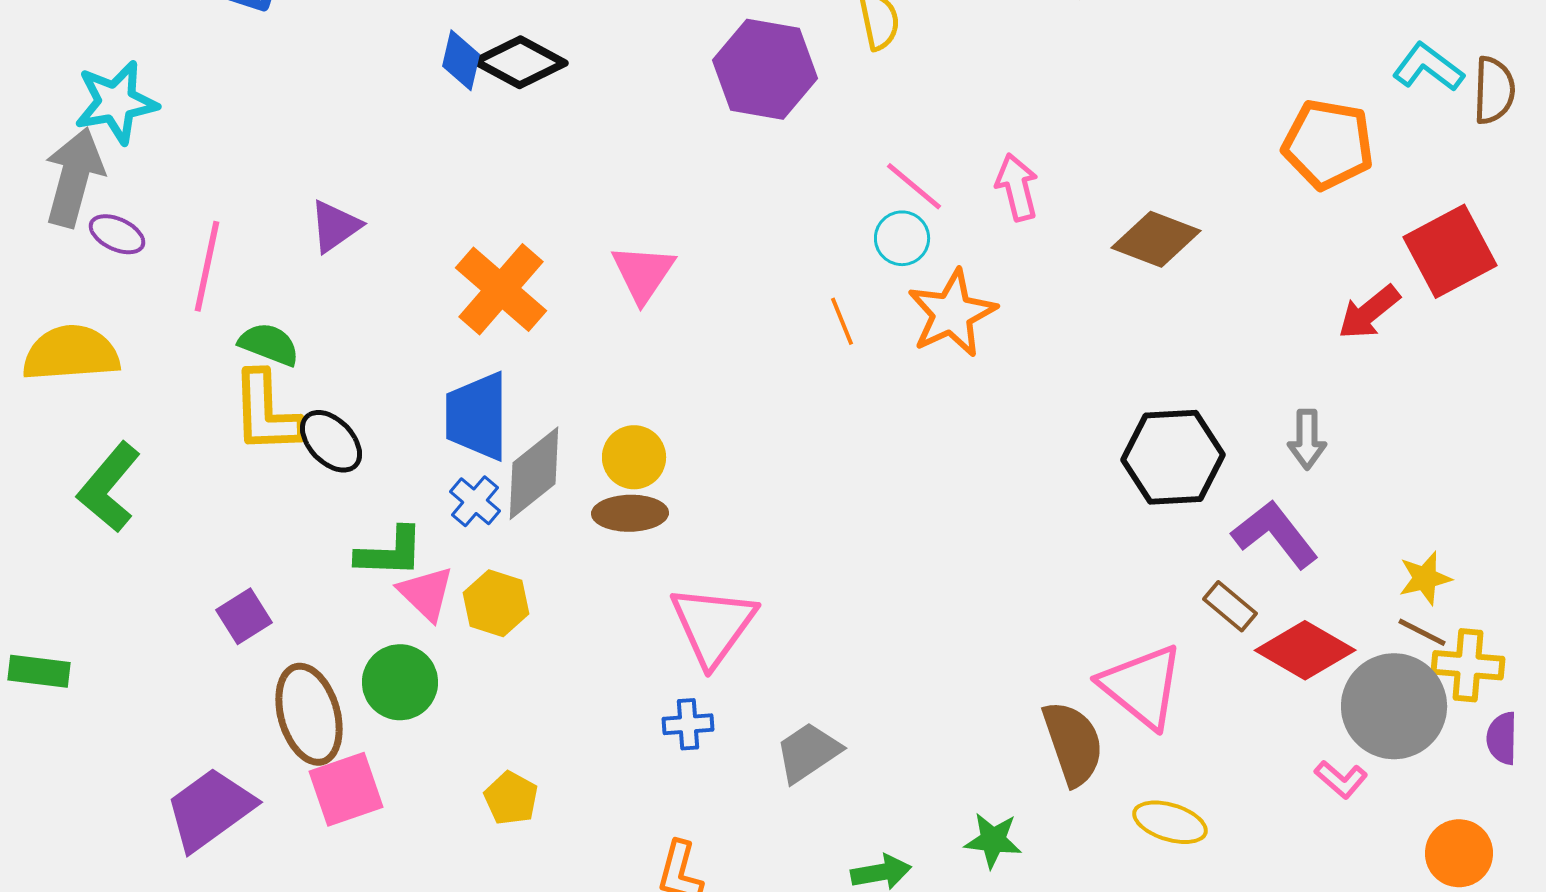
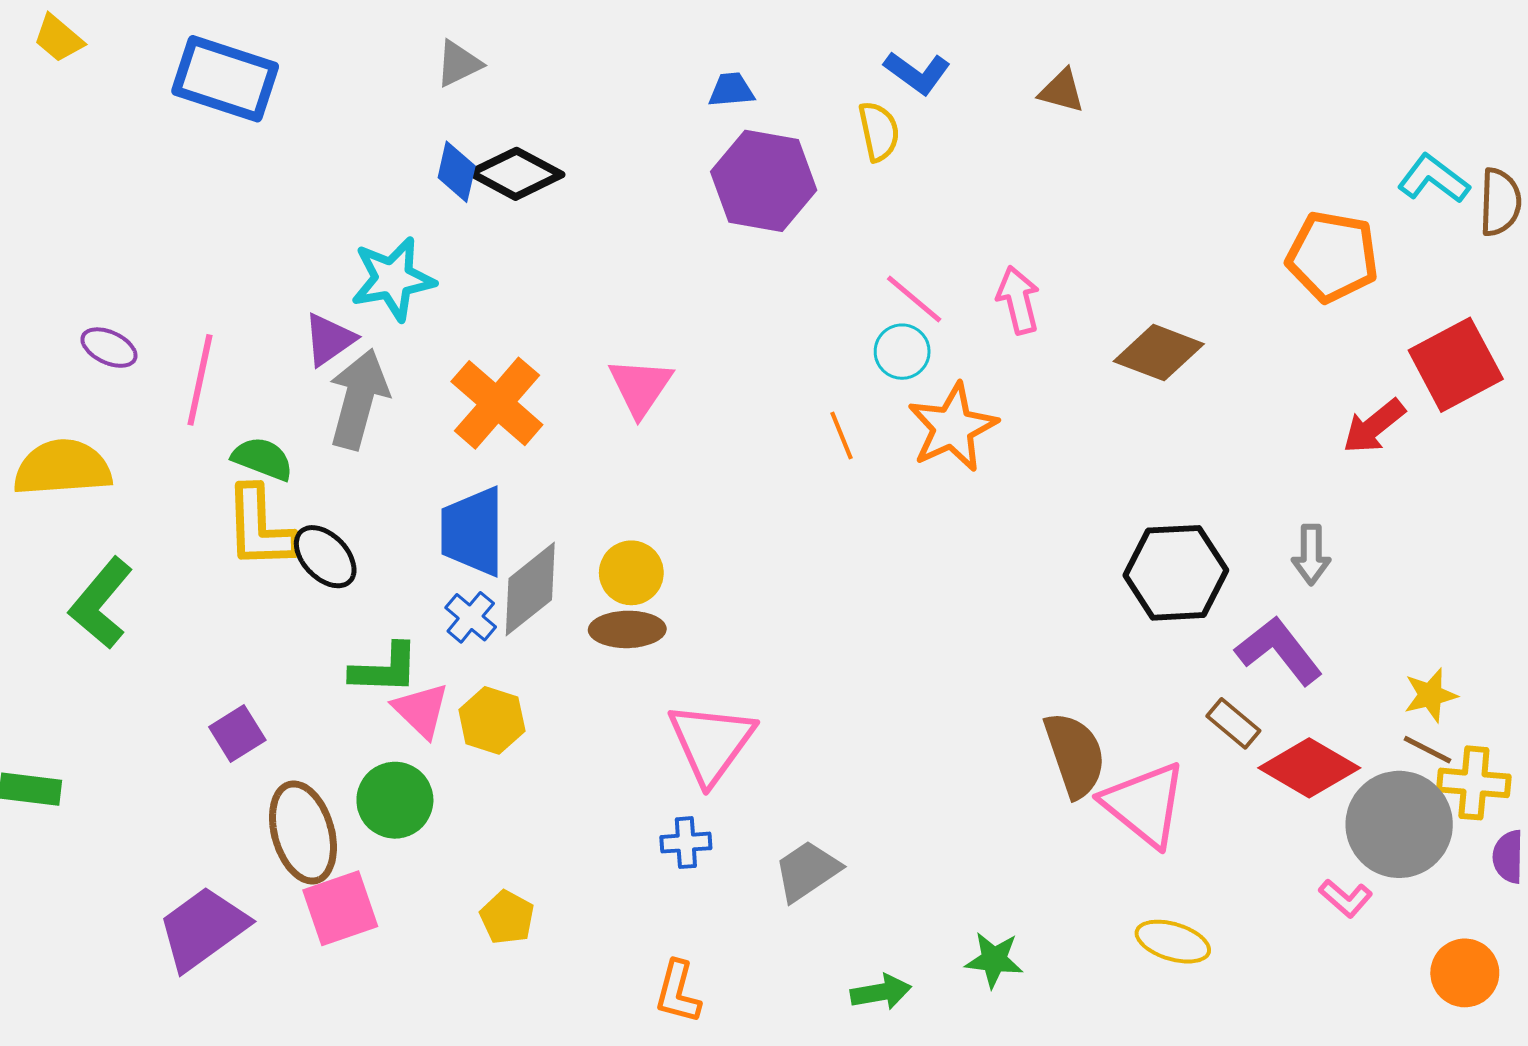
cyan star: (116, 102) -> (393, 279), moved
gray arrow: (74, 177) -> (359, 399), moved
brown semicircle: (1073, 743) -> (1075, 755), moved

